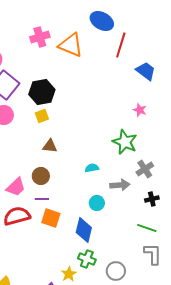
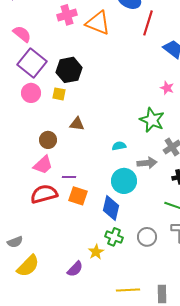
yellow square: (42, 116) -> (59, 94), moved, turned 32
brown circle: (41, 176) -> (48, 140), moved
cyan circle: (97, 203) -> (124, 181), size x1.6
gray circle: (116, 271) -> (147, 237), moved

